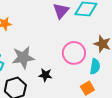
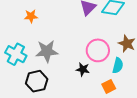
black star: (45, 75) -> (83, 69), moved

